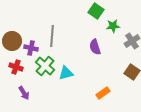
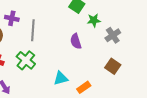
purple cross: (31, 48) -> (12, 18), moved
cyan triangle: (66, 73) -> (61, 78), moved

